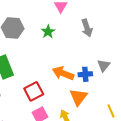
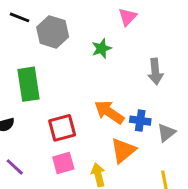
gray arrow: (87, 28) -> (155, 72), moved
gray triangle: (104, 65) -> (166, 133), moved

